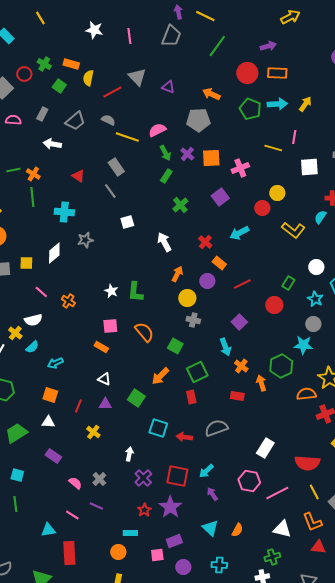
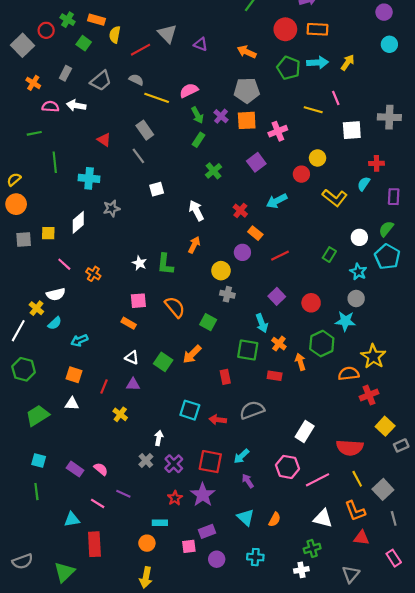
pink semicircle: (13, 120) -> (50, 107), moved
gray pentagon: (198, 120) -> (247, 90), moved
pink line: (294, 137) -> (336, 98), turned -32
orange cross: (33, 174) -> (33, 83), moved
orange arrow: (177, 274) -> (194, 245), moved
red circle: (274, 305) -> (311, 303), moved
green square: (197, 372) -> (248, 350), moved, turned 35
green square: (136, 398) -> (163, 362), moved
purple rectangle: (53, 456) -> (75, 469), moved
gray cross: (99, 479) -> (146, 460), moved

